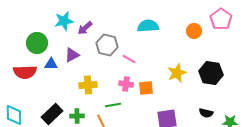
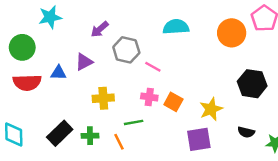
cyan star: (64, 21) -> (50, 17), moved
orange circle: (194, 31) -> (232, 33), size x1.5
green circle: (37, 43) -> (22, 47), moved
yellow star: (177, 73) -> (211, 109), moved
orange square: (146, 88) -> (173, 102), turned 35

